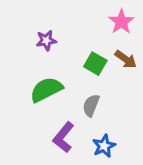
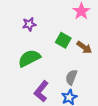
brown arrow: (126, 59) -> (84, 47), moved
gray semicircle: (91, 105) -> (71, 77), moved

